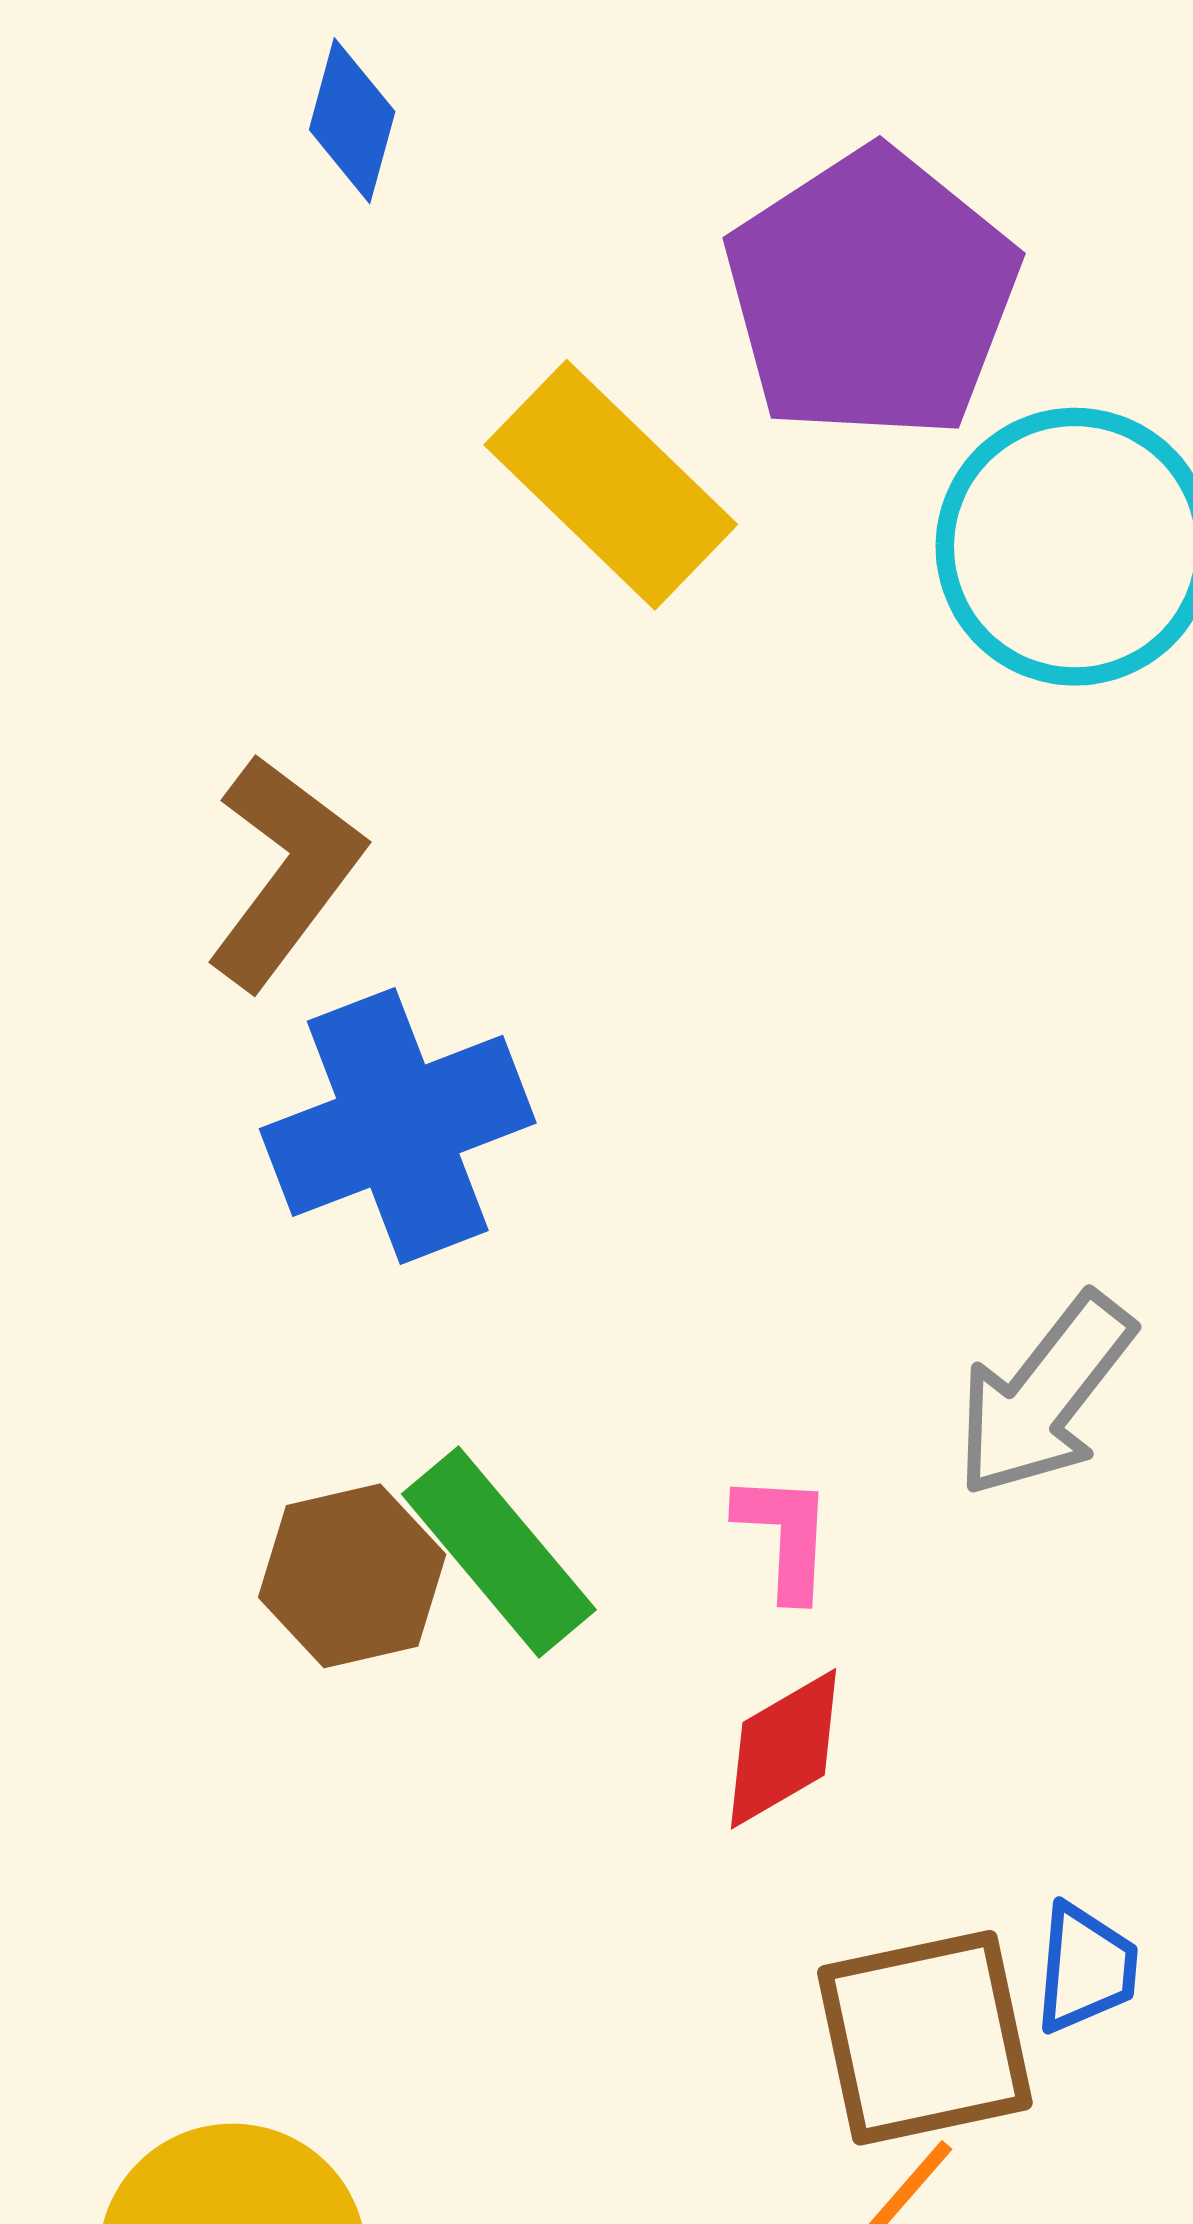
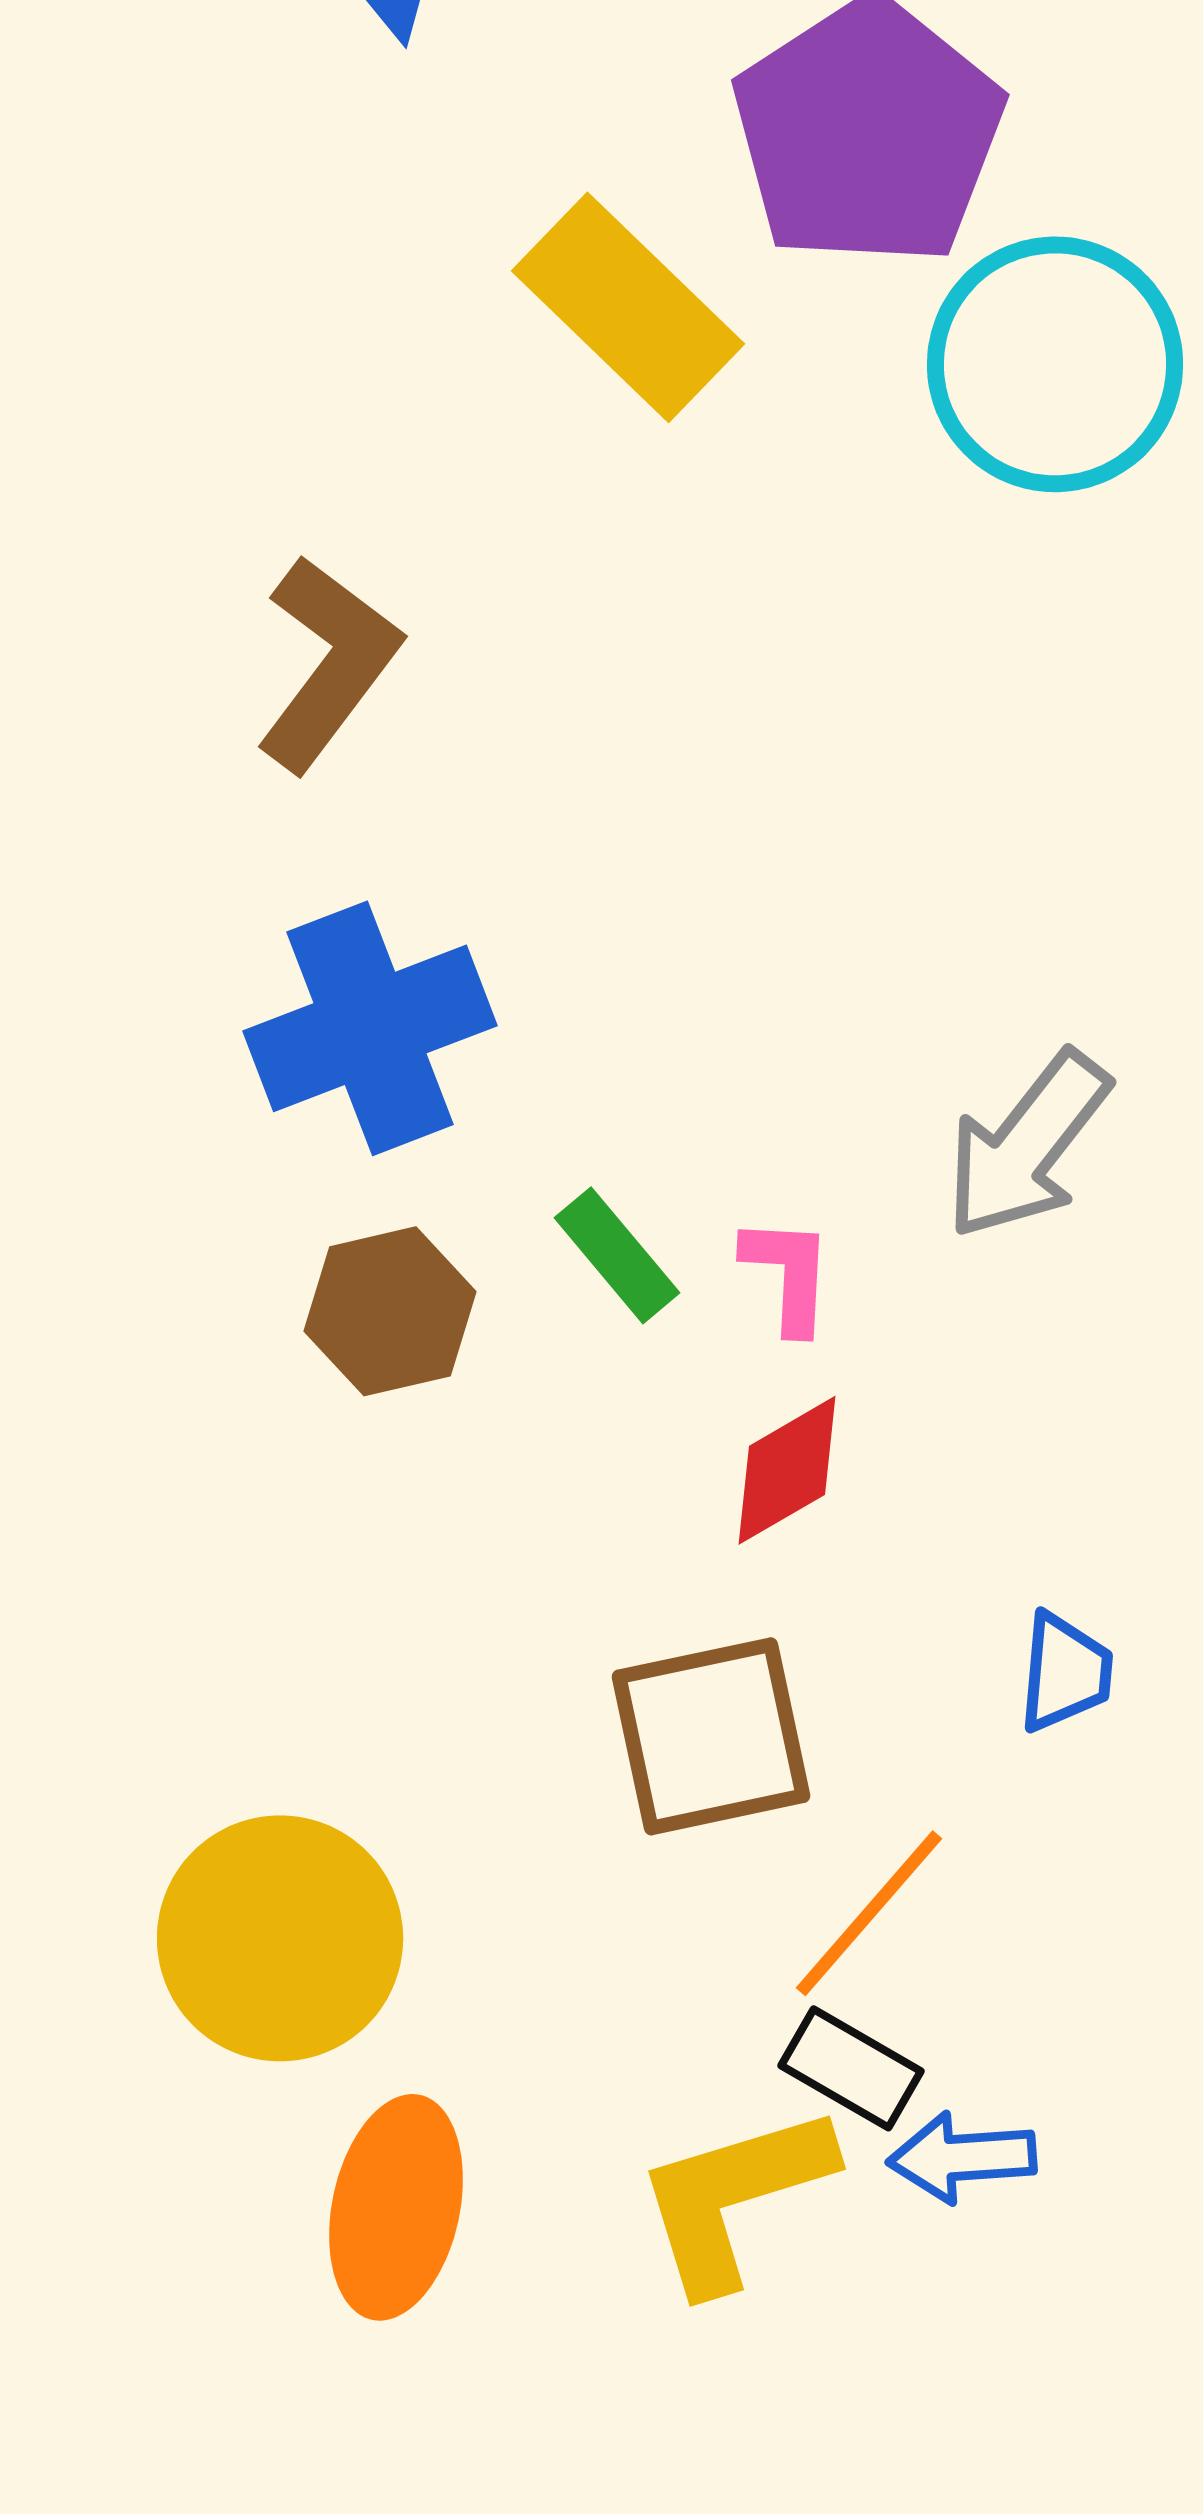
blue cross: (398, 1126) -> (370, 1028), moved
green rectangle: (499, 1552) -> (617, 1255), moved, size x0.7
brown square: (925, 2038) -> (711, 1736), moved

